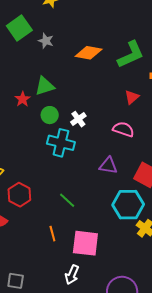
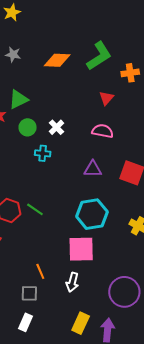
cyan cross: (61, 143) -> (43, 153), size x0.6
green line: (67, 200) -> (35, 209), moved
cyan hexagon: (128, 205) -> (92, 214), moved
orange line: (52, 234) -> (40, 271), moved
gray square: (16, 281) -> (29, 293), moved

